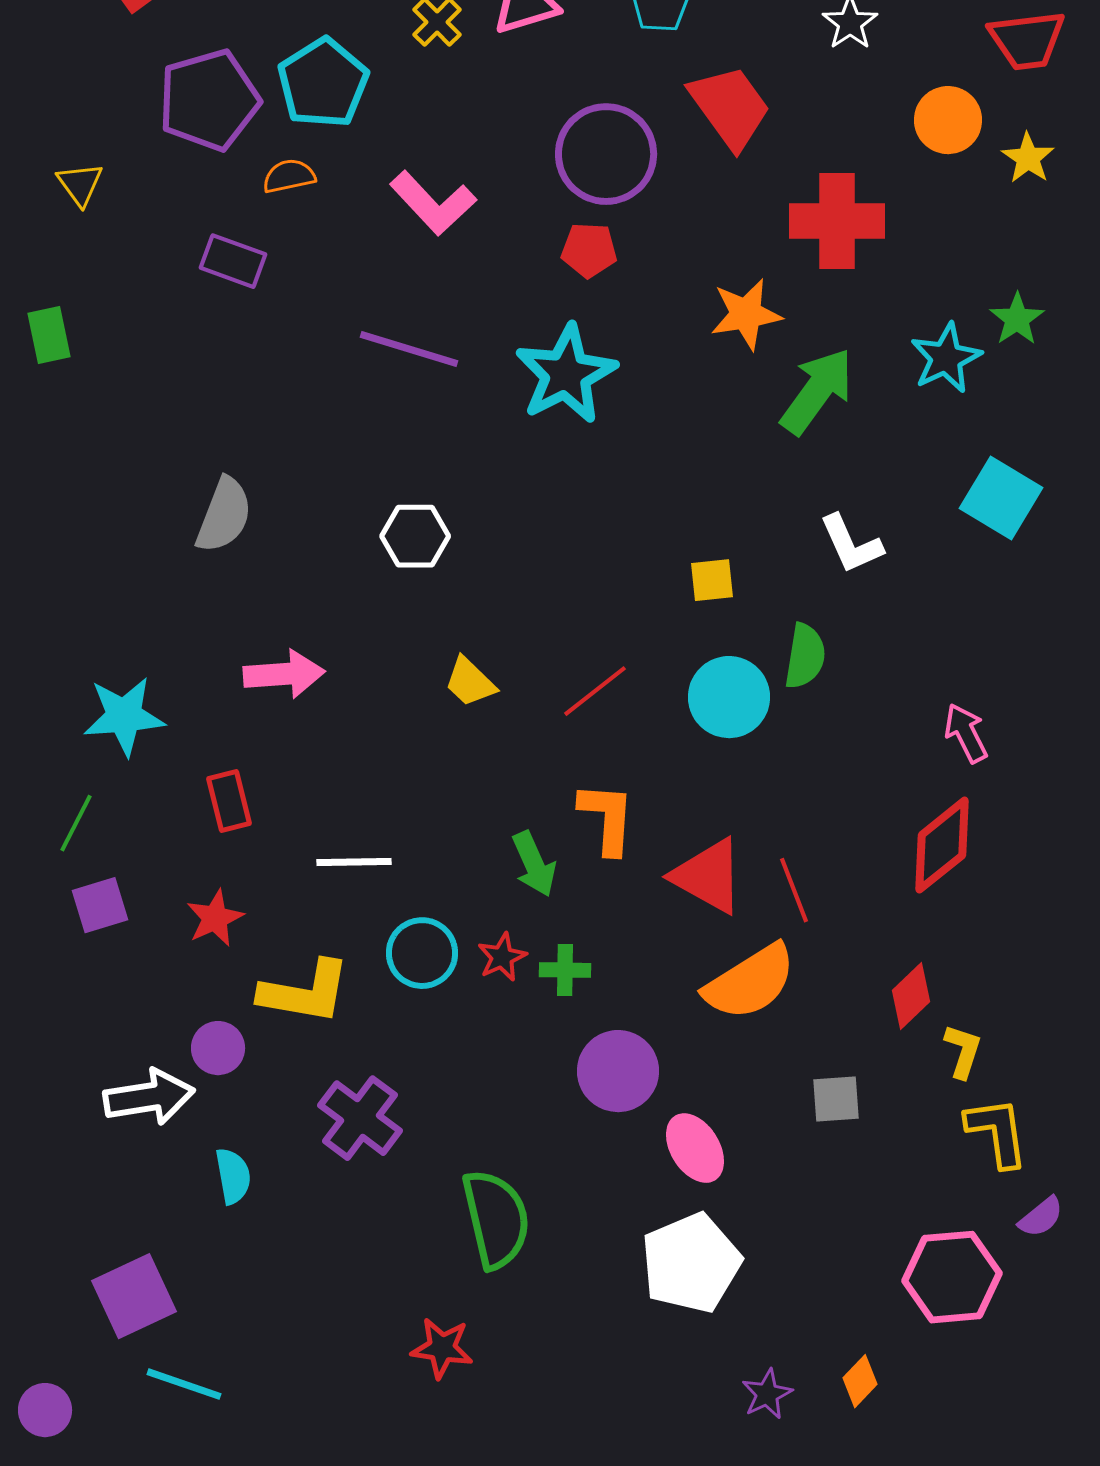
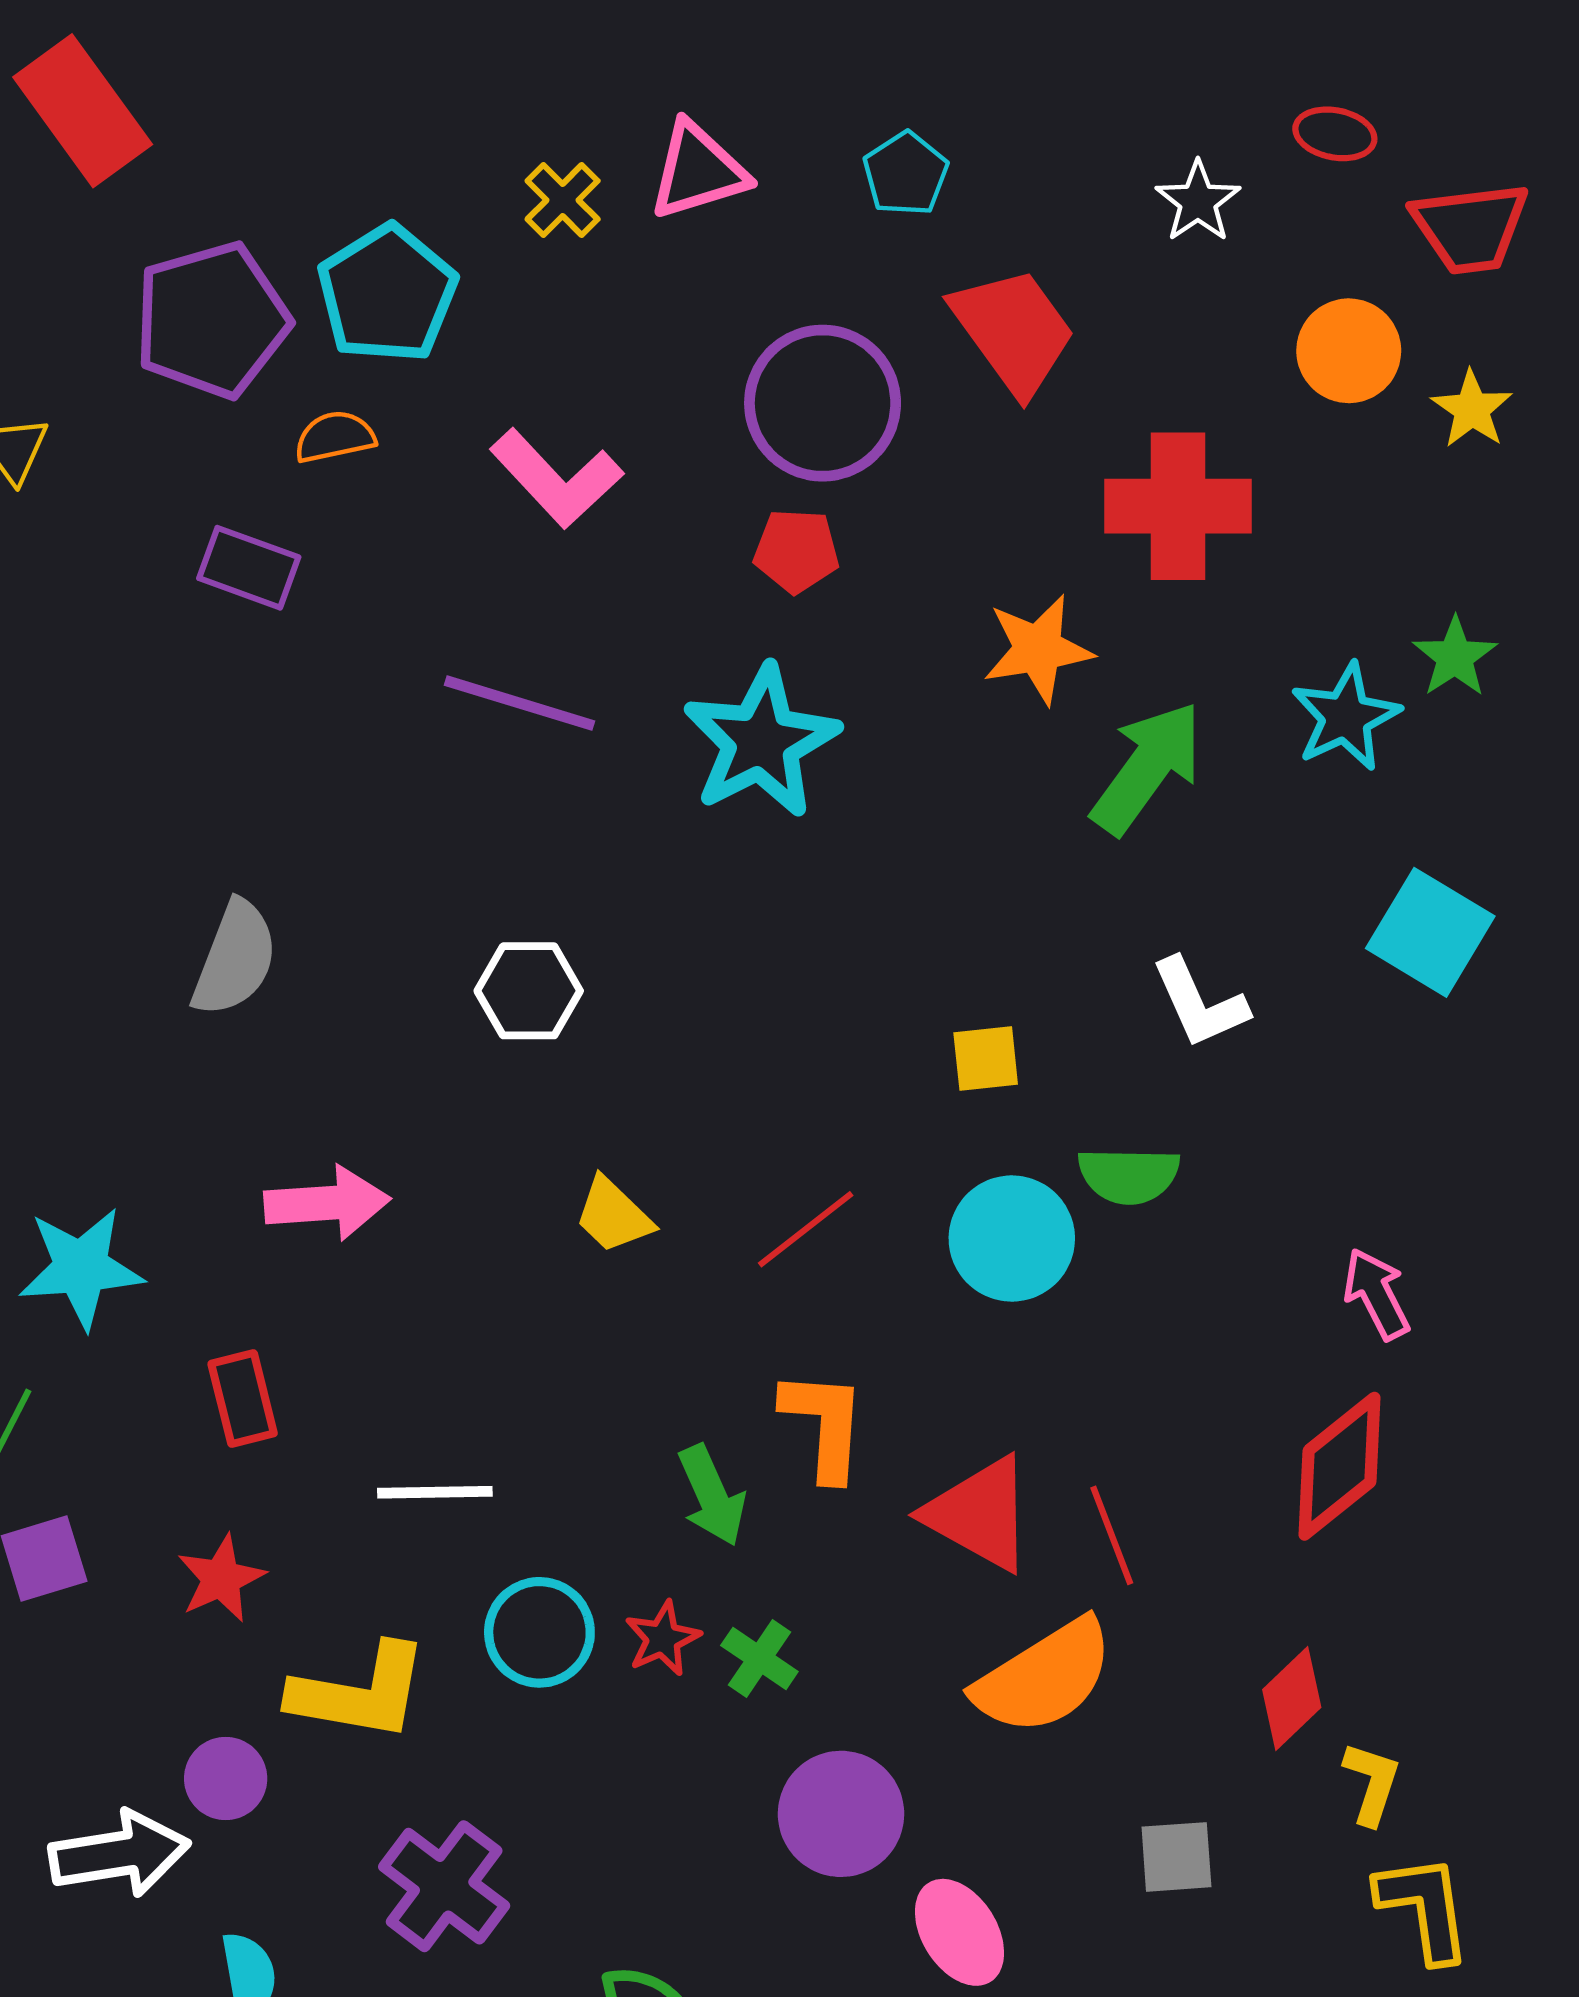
green semicircle: (805, 656) -> (1129, 1175), turned 82
green cross: (565, 970) -> (759, 1659), turned 33

